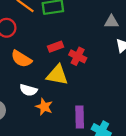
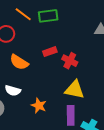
yellow triangle: (57, 75) -> (75, 90), moved
white semicircle: (28, 90) -> (13, 91), moved

